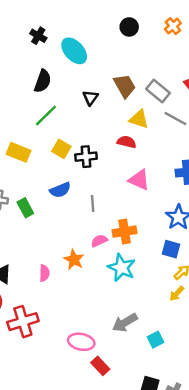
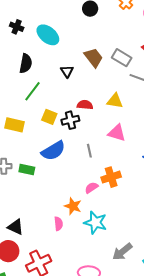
yellow triangle: (139, 119) -> (115, 101), moved
red semicircle: (127, 142) -> (85, 105), moved
blue semicircle: (60, 190) -> (53, 151), size x1.4
gray line: (93, 204) -> (89, 151), moved
green rectangle: (25, 208) -> (27, 170), turned -42
cyan star: (122, 268) -> (95, 223), moved
pink semicircle: (44, 273) -> (58, 224), moved

